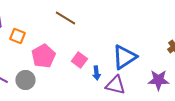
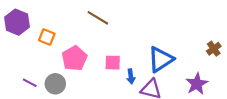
pink square: (79, 60) -> (113, 63), turned -35
purple star: (158, 80) -> (197, 84), turned -30

